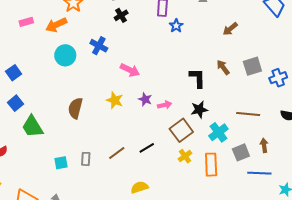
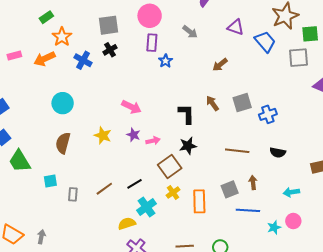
blue cross: (99, 46) -> (83, 60), moved
cyan circle: (65, 55) -> (63, 103), moved
pink arrow: (130, 70) -> (131, 107), moved
cyan cross: (218, 132) -> (146, 207), moved
cyan square: (61, 163) -> (50, 181), moved

